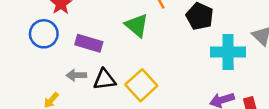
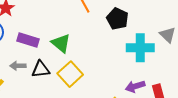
green triangle: (137, 25) -> (61, 43), moved

